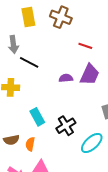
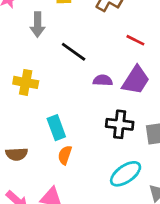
black line: (29, 62) -> (74, 52), moved
black cross: (66, 126) -> (120, 124), moved, turned 30
orange semicircle: (30, 144) -> (65, 155), moved

